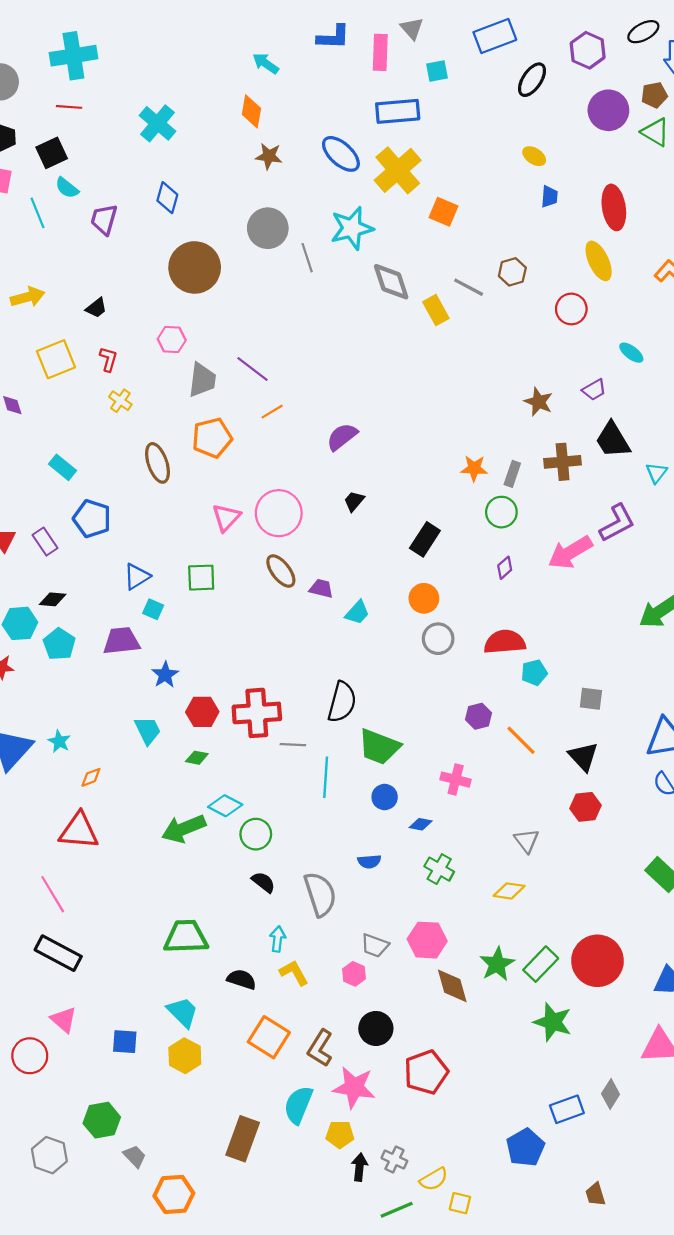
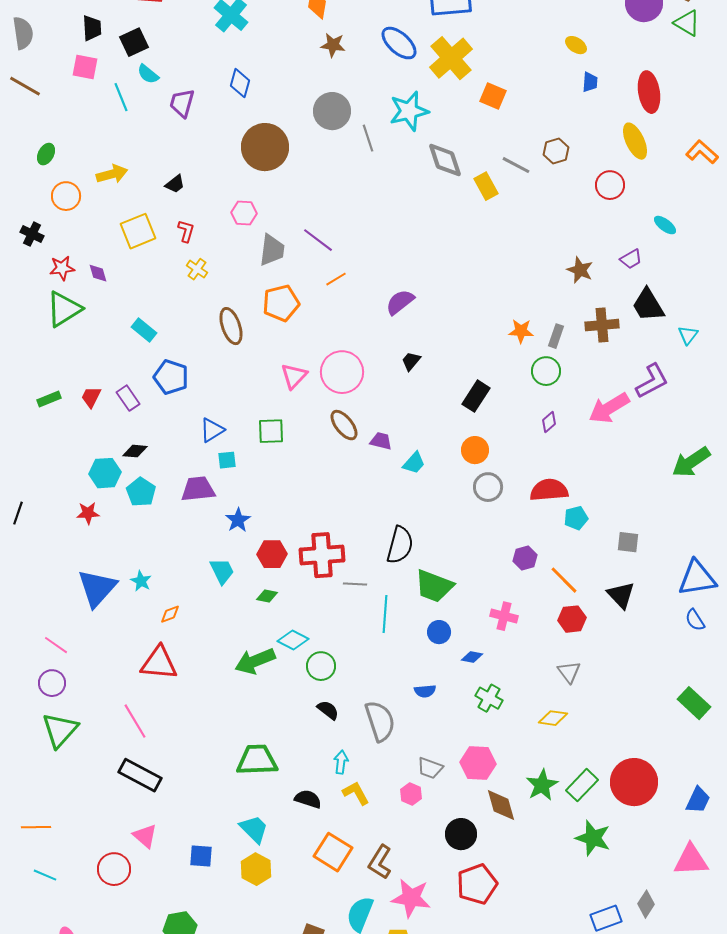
cyan square: (153, 609) -> (227, 460), turned -30
red hexagon: (585, 807) -> (572, 619), moved
black circle: (376, 1028) -> (461, 834), moved

